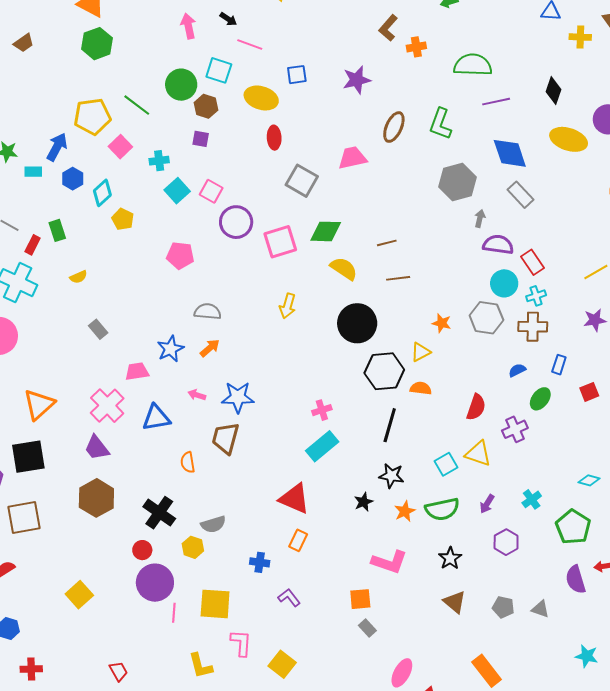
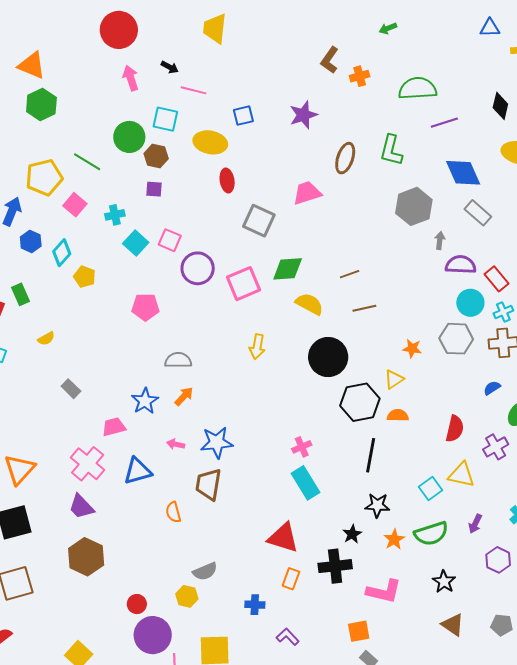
cyan rectangle: (322, 446) -> (305, 483), turned -76
black cross: (159, 513) -> (335, 566), moved, turned -36

